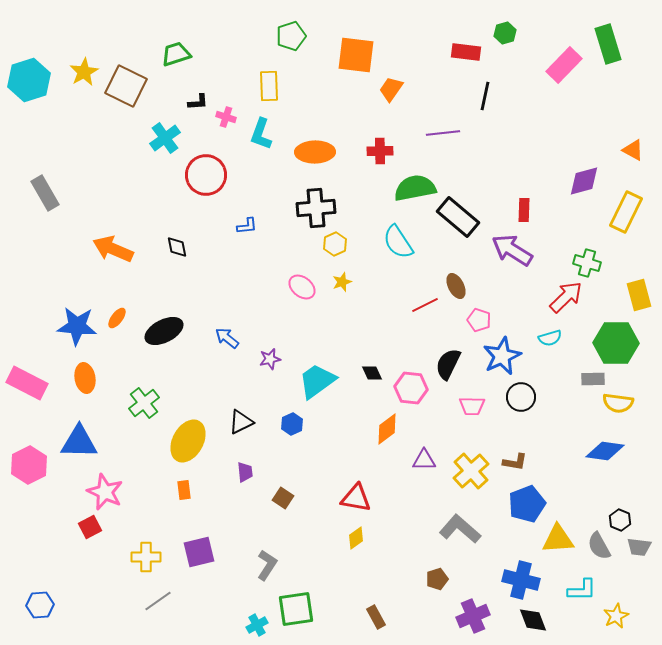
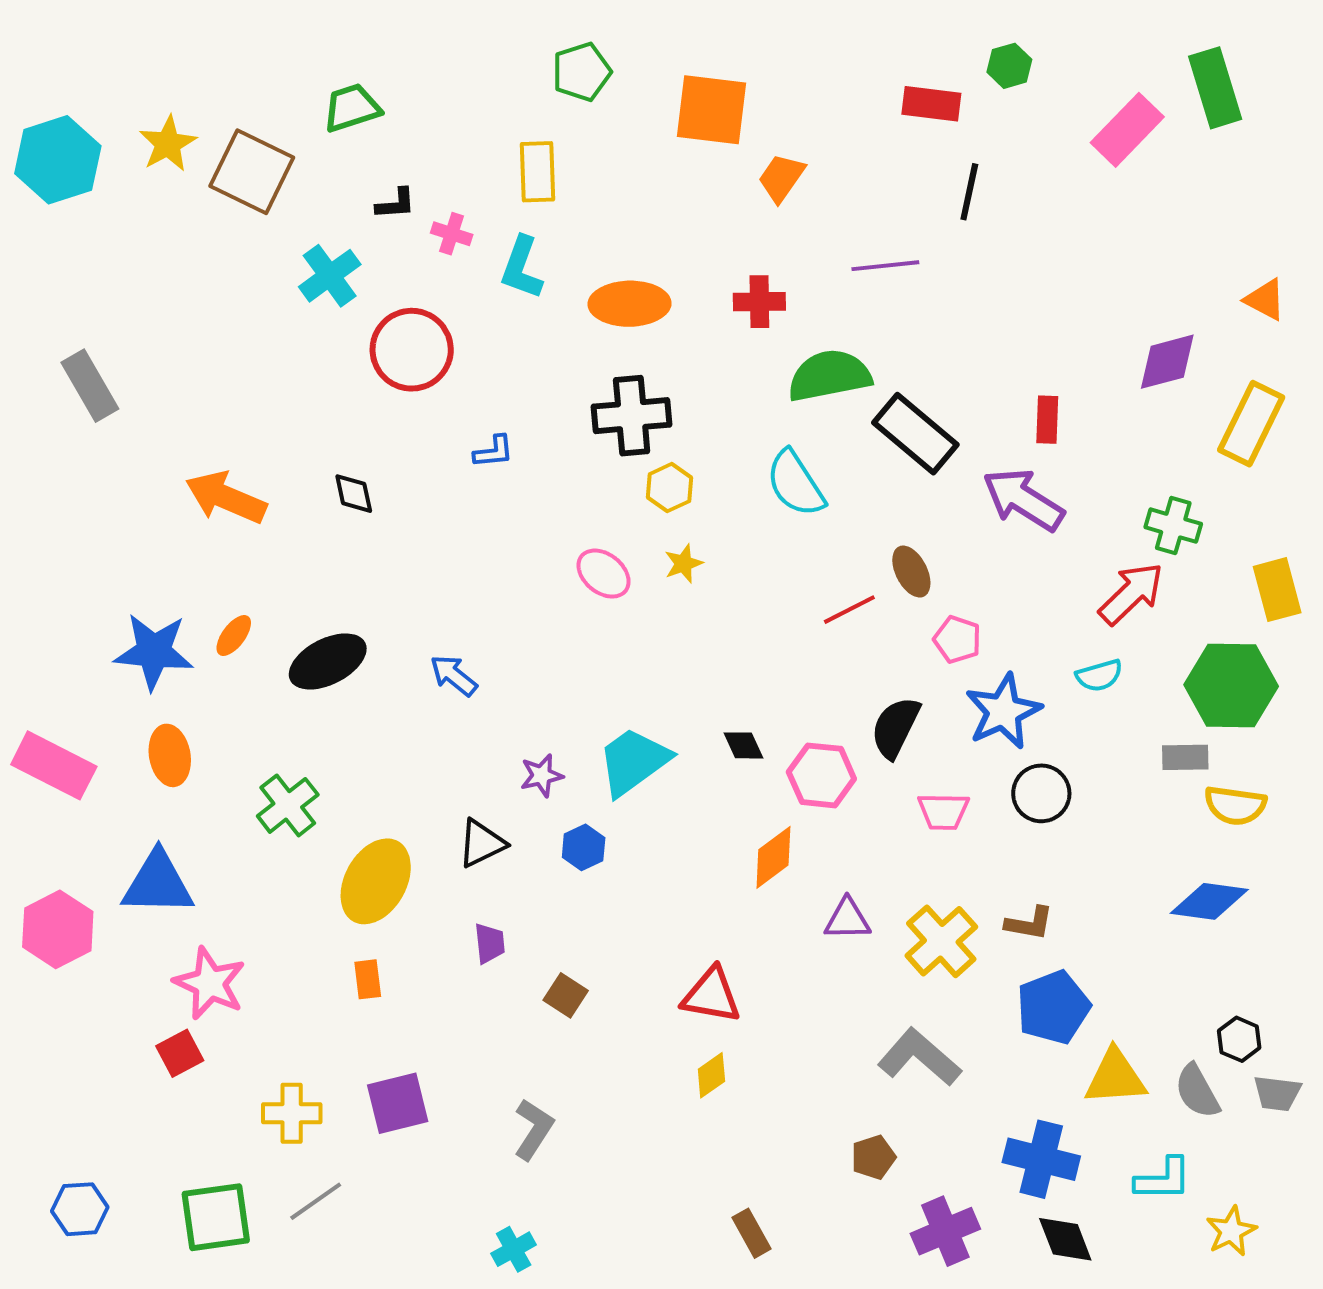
purple star: (270, 359) -> (542, 775), moved
green square: (296, 609) -> (216, 1217), moved

